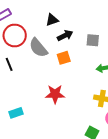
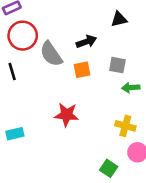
black triangle: (52, 20) -> (119, 19), moved
gray square: (93, 40) -> (117, 65), moved

